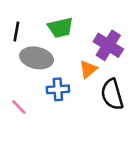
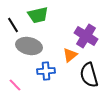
green trapezoid: (60, 28) -> (38, 15), moved
black line: (16, 31) -> (13, 25), turned -42

